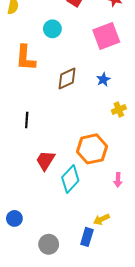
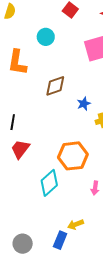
blue star: (103, 79) -> (84, 104), moved
red trapezoid: (45, 160) -> (20, 149), moved

